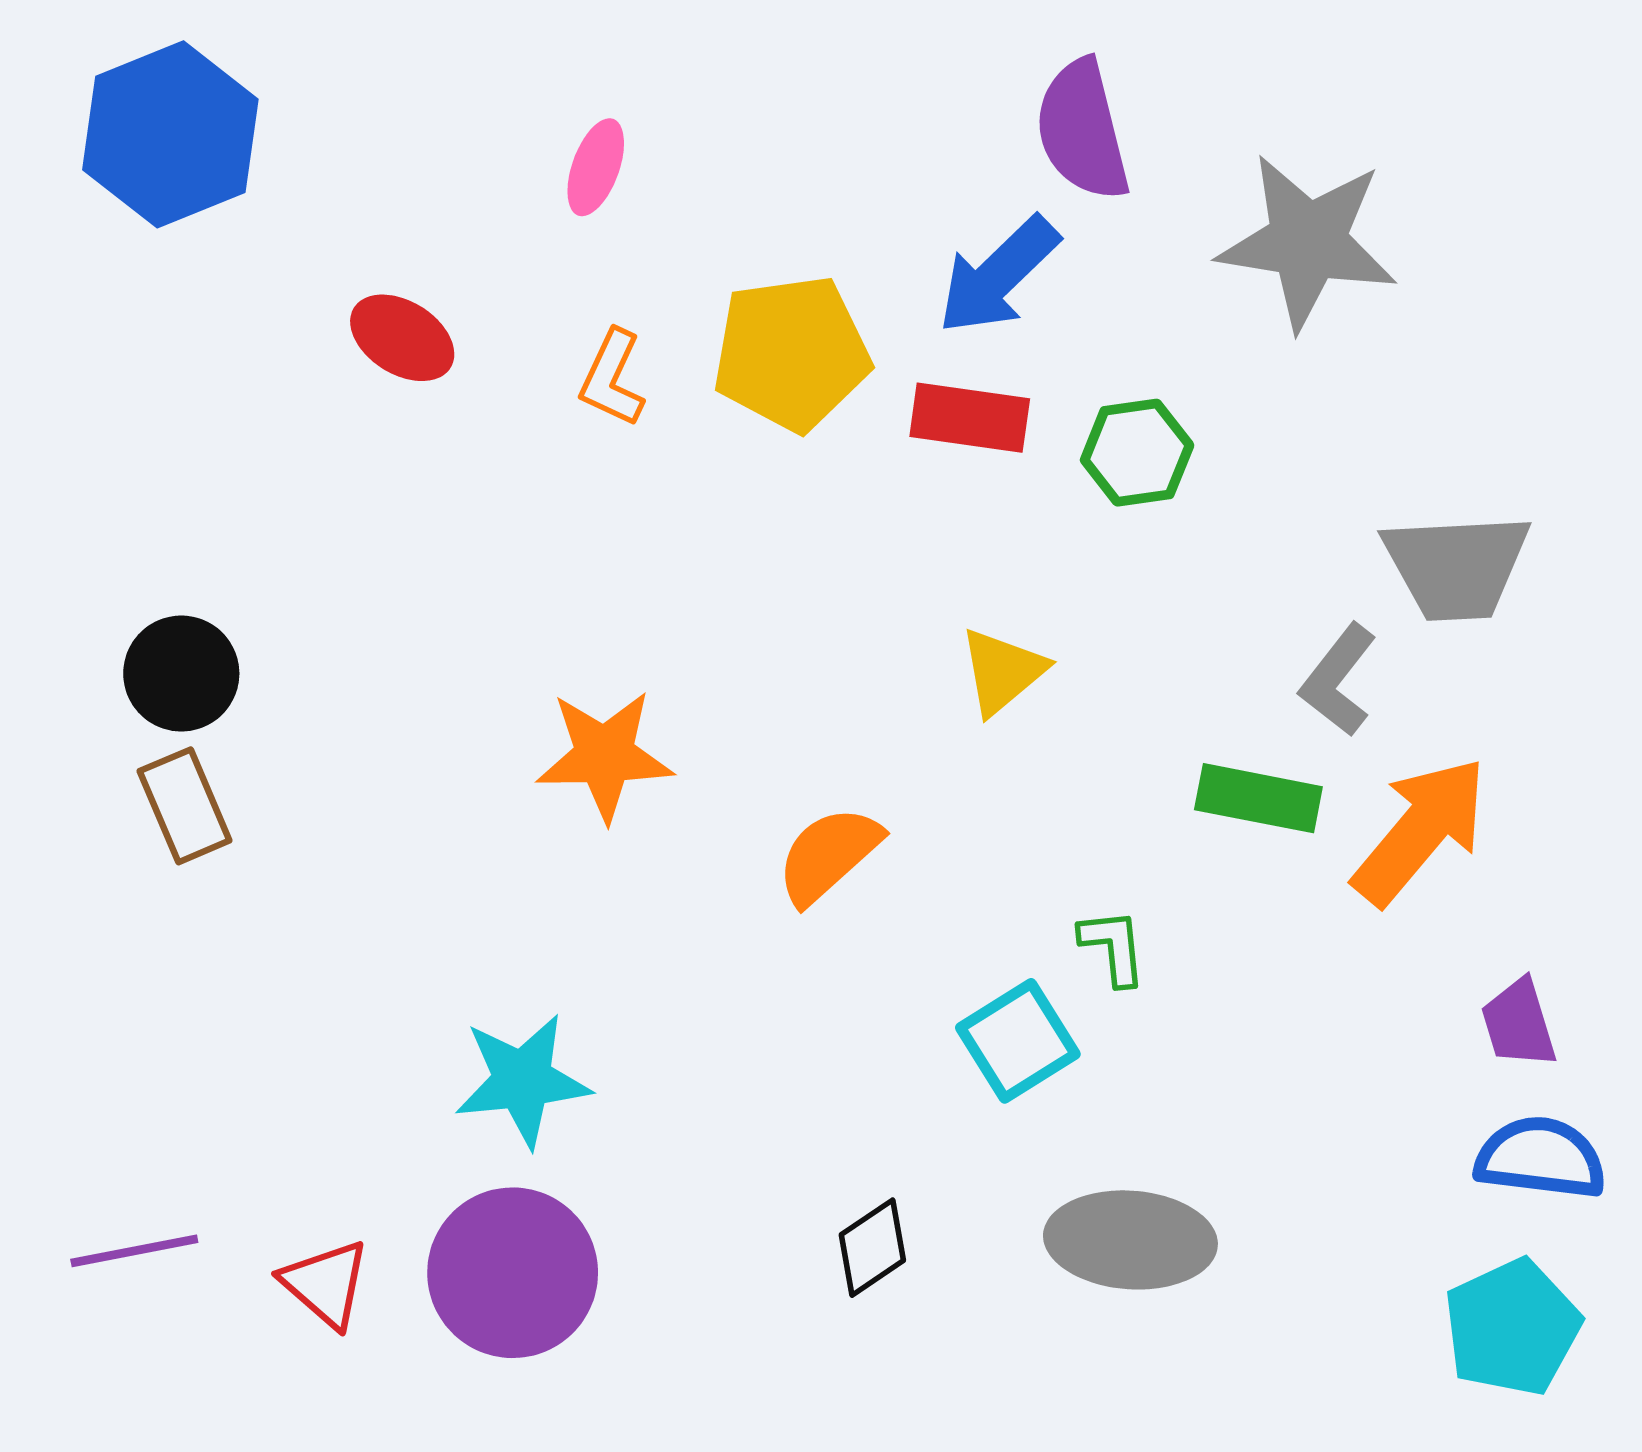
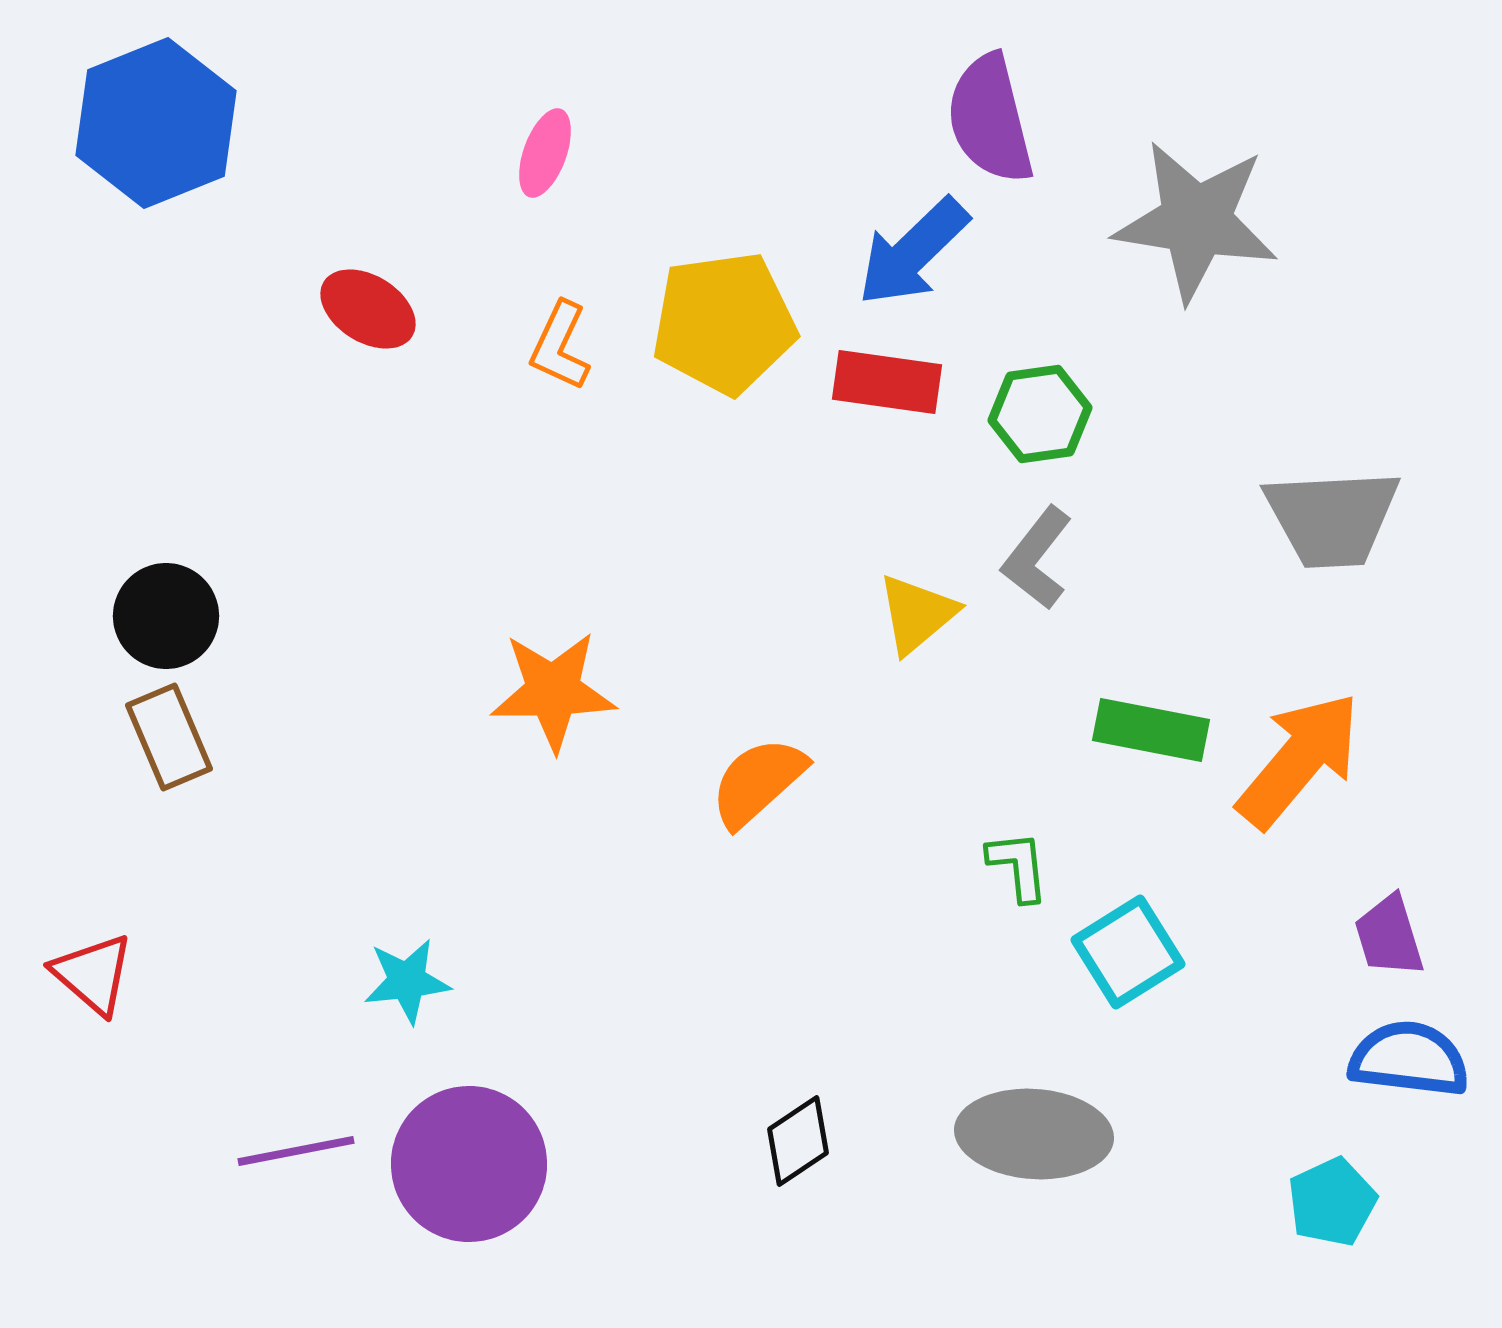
gray L-shape: (1338, 680) -> (1037, 558), moved
cyan square: (1018, 1041) -> (1128, 952), moved
cyan star: (522, 1080) -> (407, 981), moved, size x0.7
purple line: (134, 1251) -> (296, 1151), moved
red triangle: (326, 1284) -> (93, 974), moved
cyan pentagon: (1512, 1327) -> (1332, 1202), moved, size x0.7

